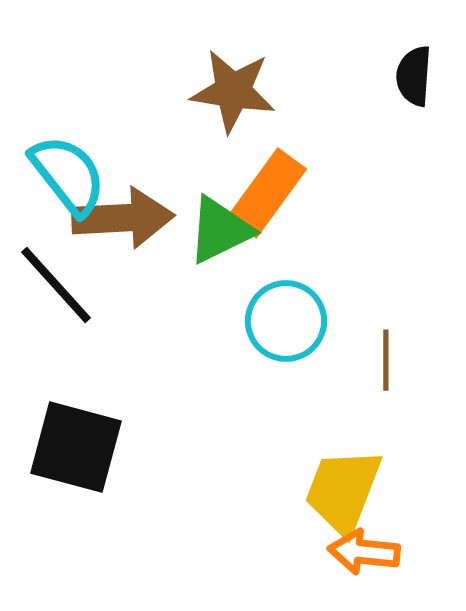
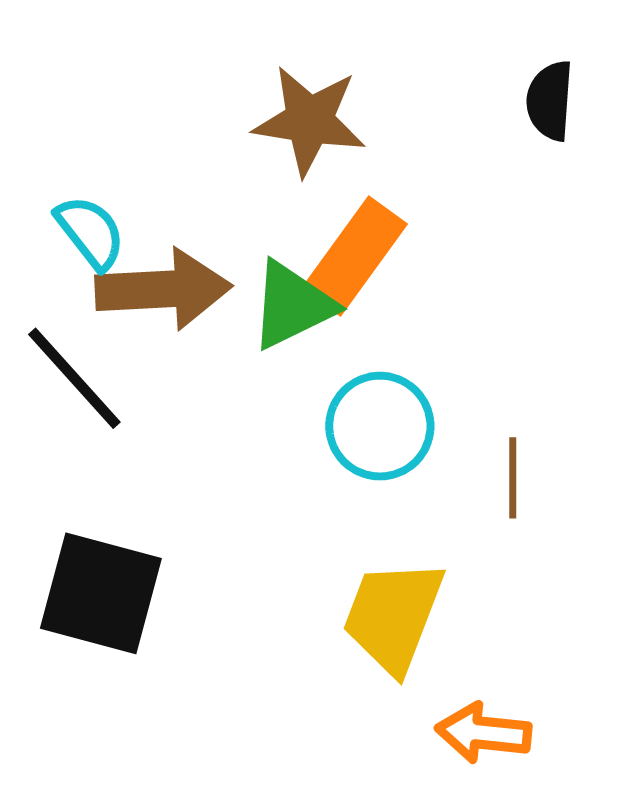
cyan semicircle: (68, 175) -> (90, 232), size x0.7
yellow trapezoid: (343, 491) -> (393, 616), moved

